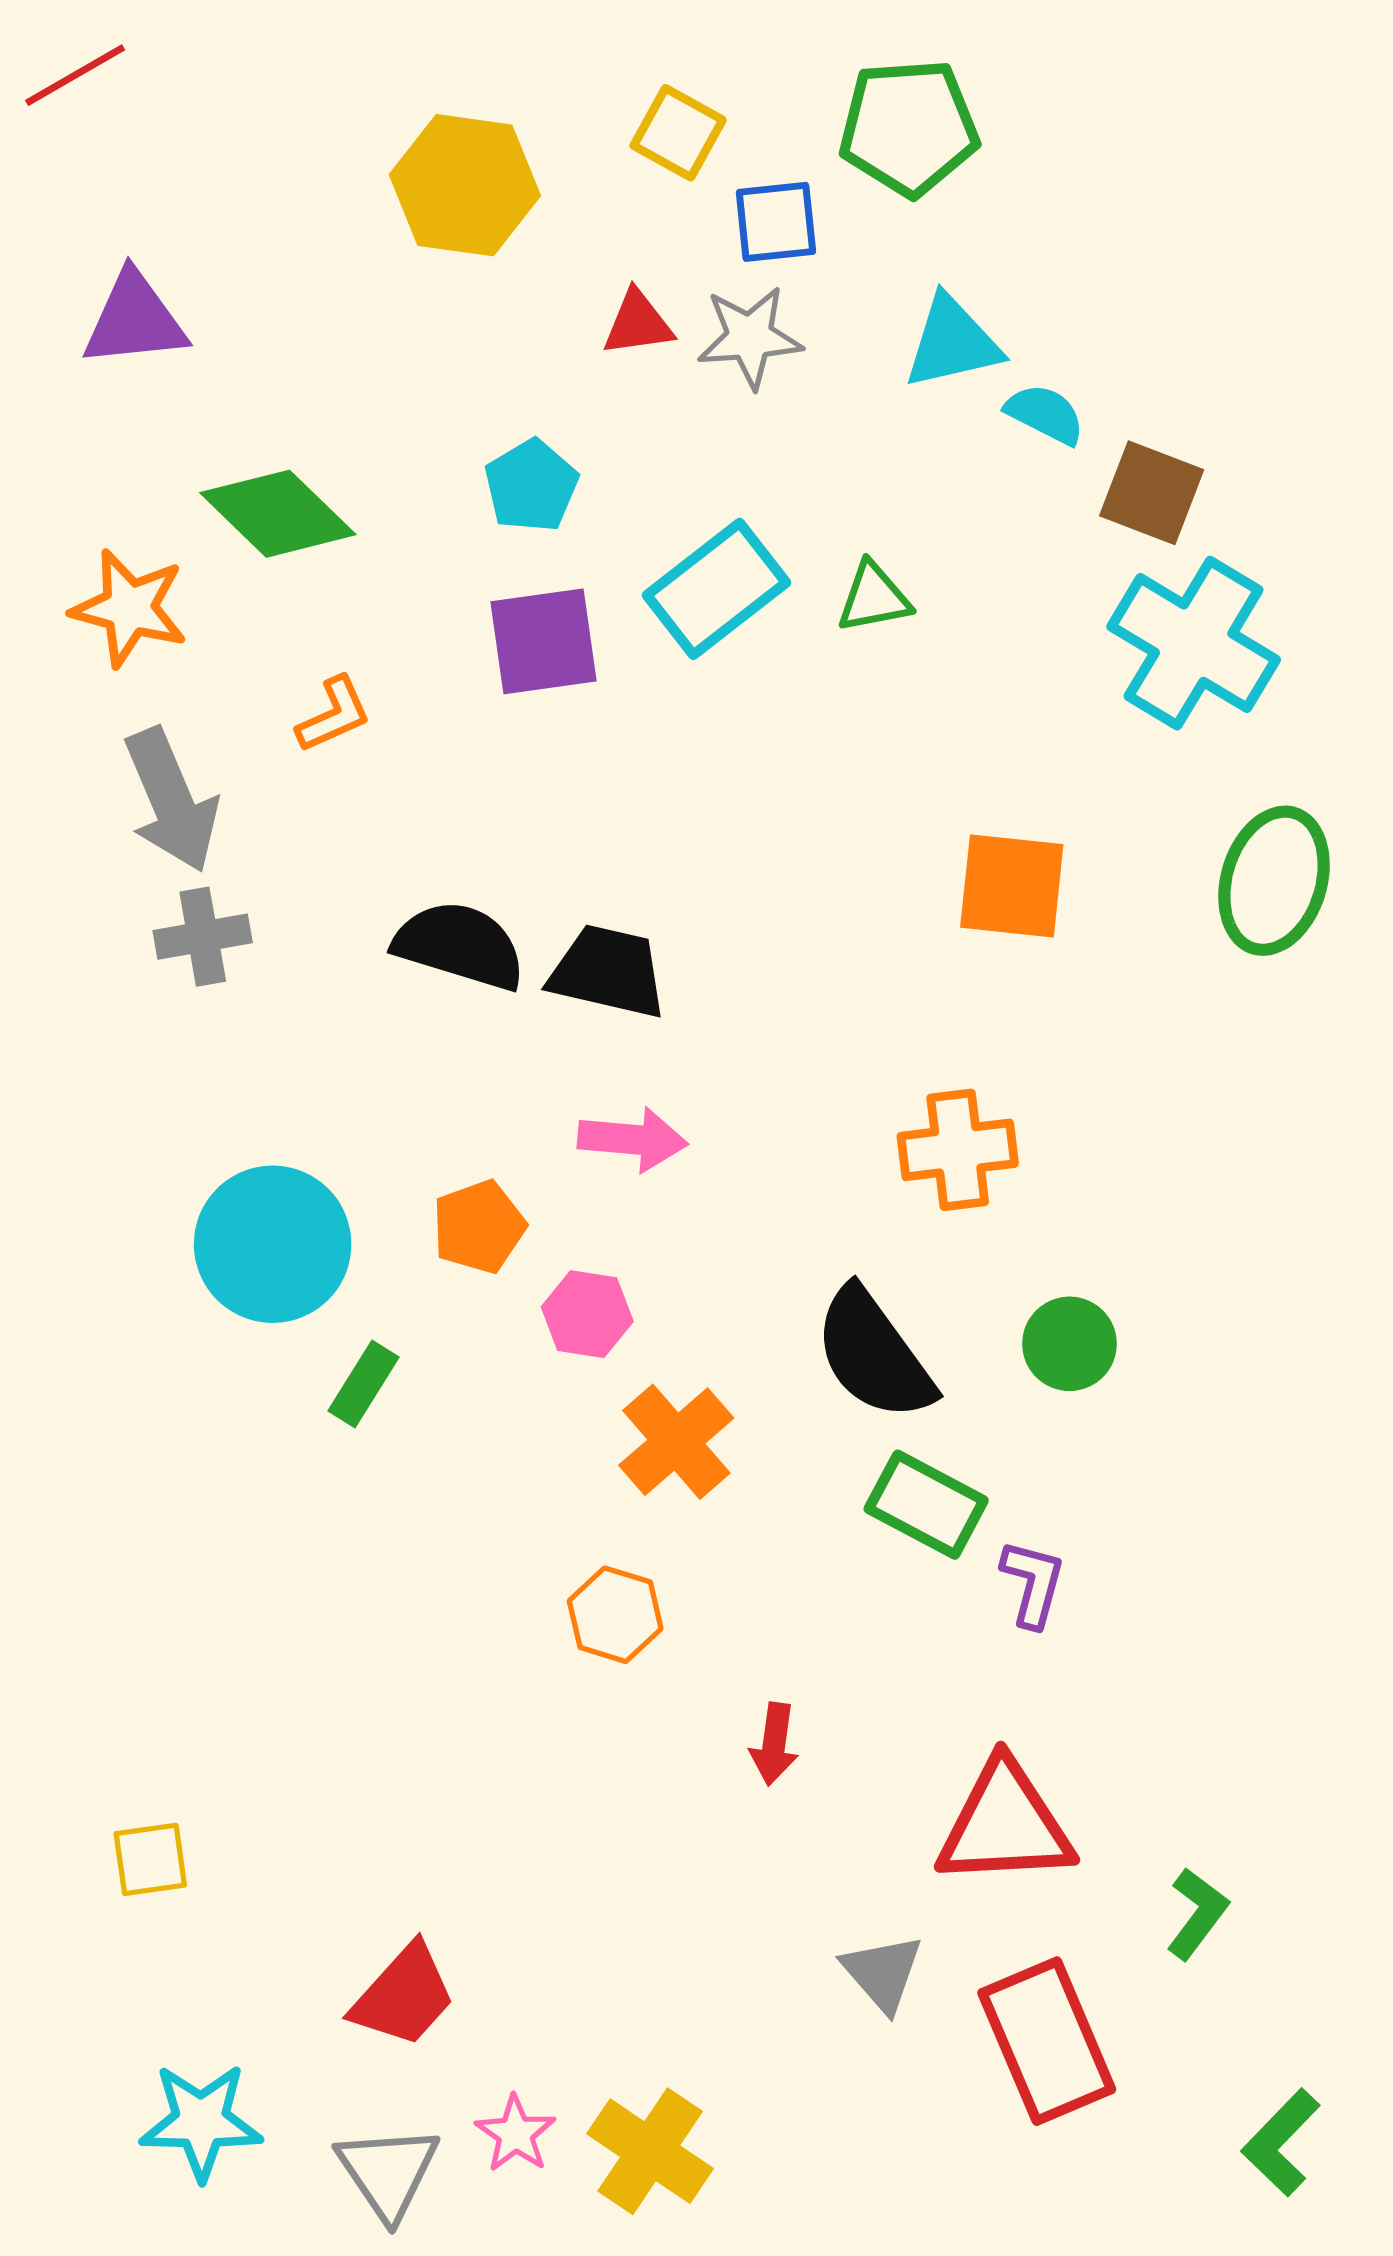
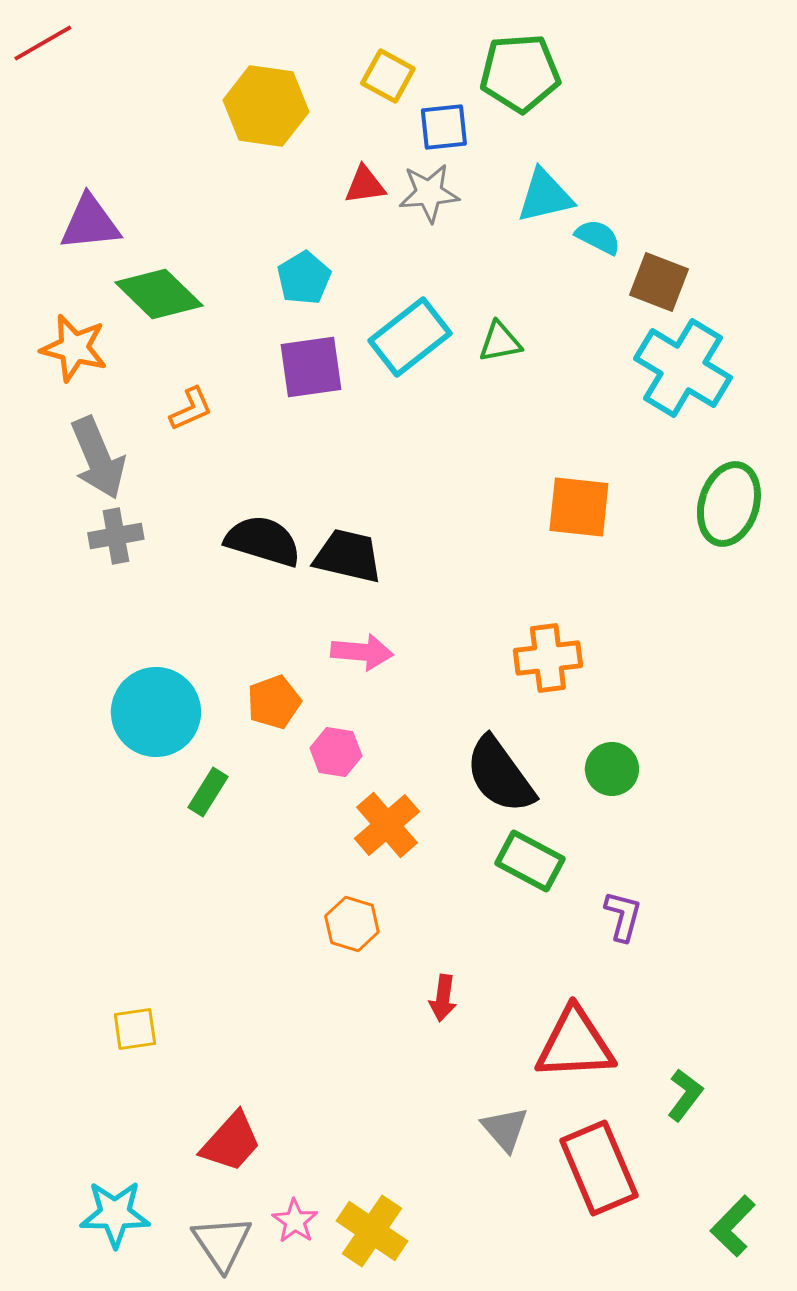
purple triangle: (135, 320) -> (90, 223), moved
purple L-shape: (1033, 1583) -> (623, 916), moved
yellow square: (150, 1859) -> (135, 1029), moved

